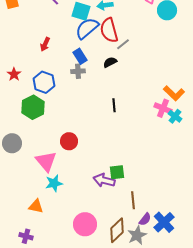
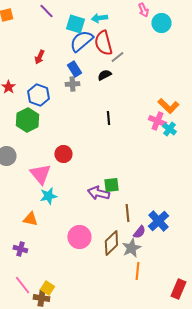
blue cross: (164, 222) -> (158, 221), moved

